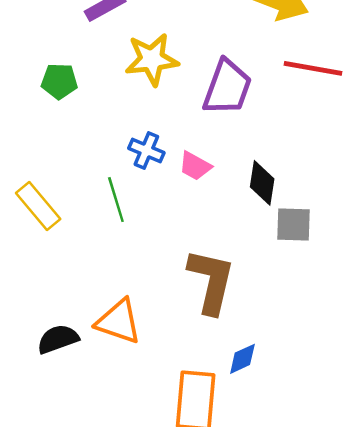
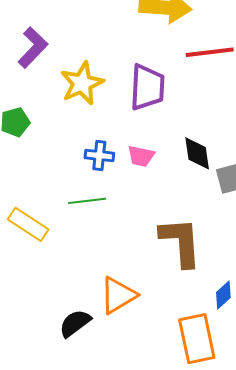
green line: (116, 200) -> (87, 201), turned -63
orange triangle: (119, 322) -> (118, 295), turned -33

